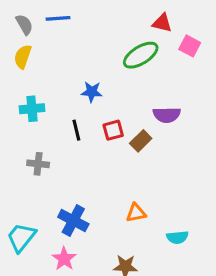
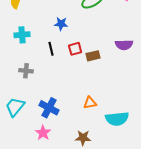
purple semicircle: (167, 115) -> (124, 45), moved
brown rectangle: (141, 141) -> (93, 56), turned 32
cyan trapezoid: (21, 237) -> (15, 107), moved
cyan semicircle: (177, 237) -> (117, 119), size x1.6

